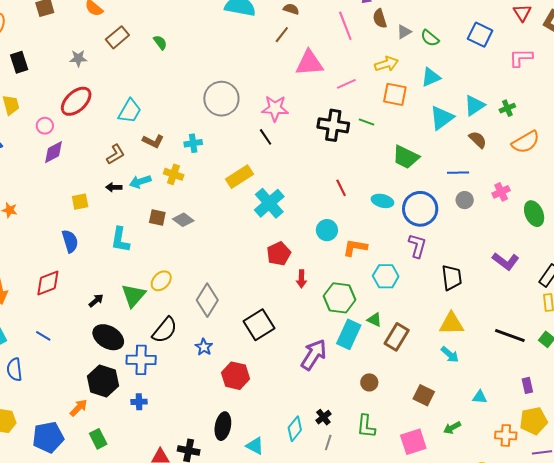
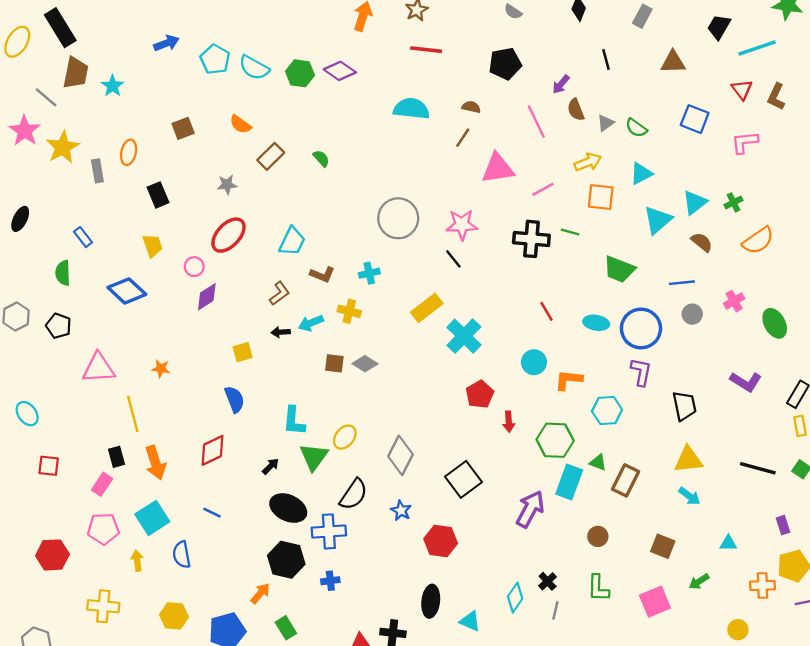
cyan L-shape: (120, 240) -> (294, 421), moved

